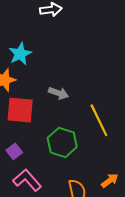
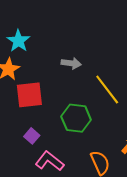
gray arrow: (58, 93) -> (71, 63), moved

